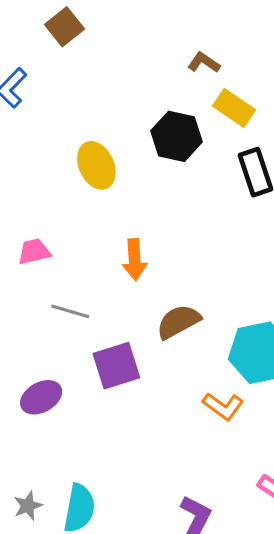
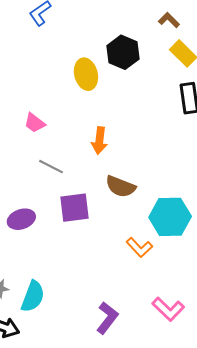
black hexagon: (176, 136) -> (123, 52), moved
pink trapezoid: (34, 252) -> (35, 123), turned -140
brown semicircle: (178, 322) -> (121, 187), turned -140

